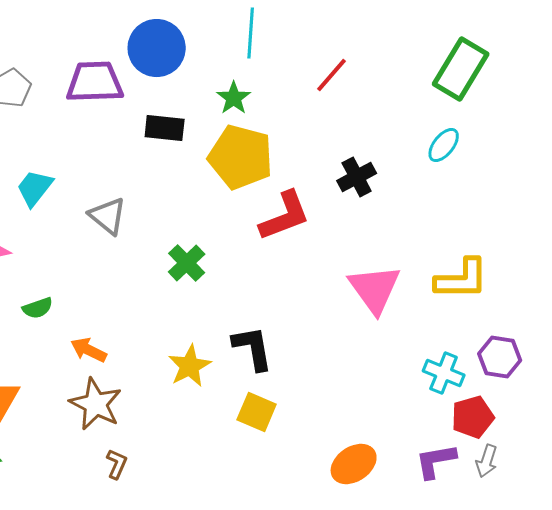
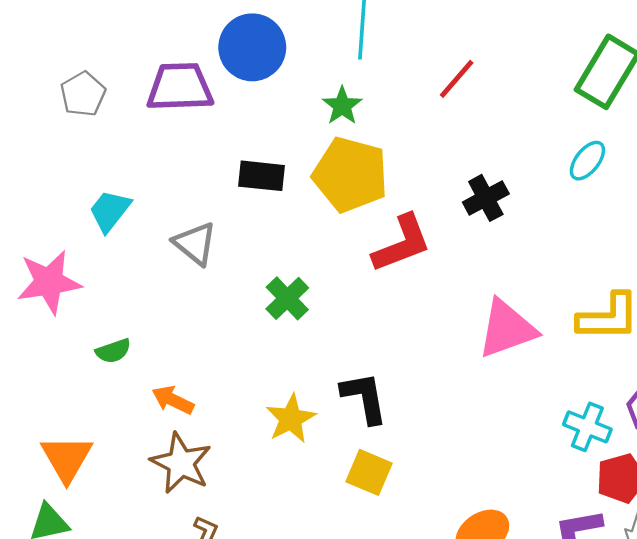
black rectangle: (165, 128) -> (262, 176), moved
pink triangle: (375, 289) -> (507, 329), turned 46

